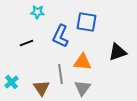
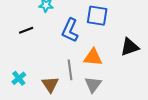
black line: (26, 43) -> (26, 30), moved

